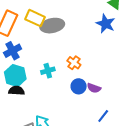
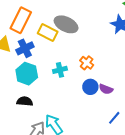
yellow rectangle: (35, 18) -> (48, 33), moved
gray ellipse: (52, 26) -> (66, 24), turned 35
black semicircle: (16, 91) -> (25, 101), moved

